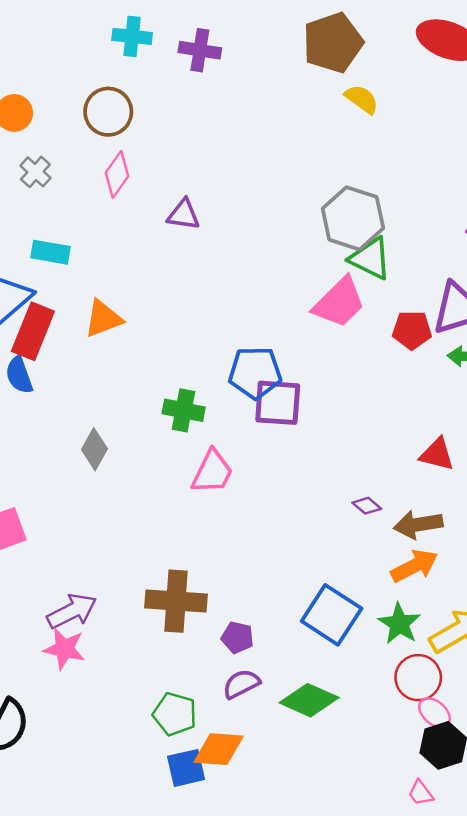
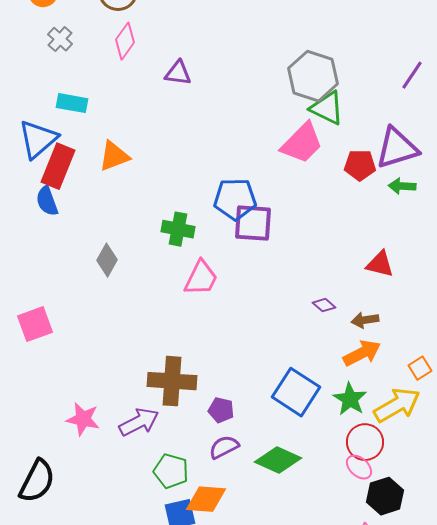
brown arrow: (418, 525) -> (365, 320), size x0.7
purple arrow: (72, 611) -> (139, 422), moved
pink ellipse: (434, 713) -> (359, 467), moved

